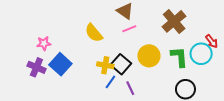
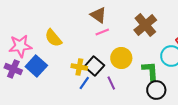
yellow semicircle: (94, 33) -> (53, 38), moved
pink star: (44, 43) -> (20, 46), size x1.6
green L-shape: (179, 57) -> (150, 71), moved
purple line: (130, 88) -> (111, 83), moved

